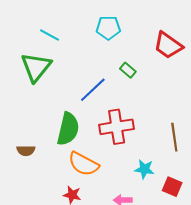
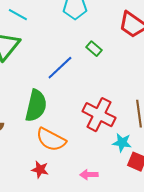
red cross: (117, 127) -> (99, 115), moved, turned 36
cyan star: (144, 169) -> (122, 143), moved

